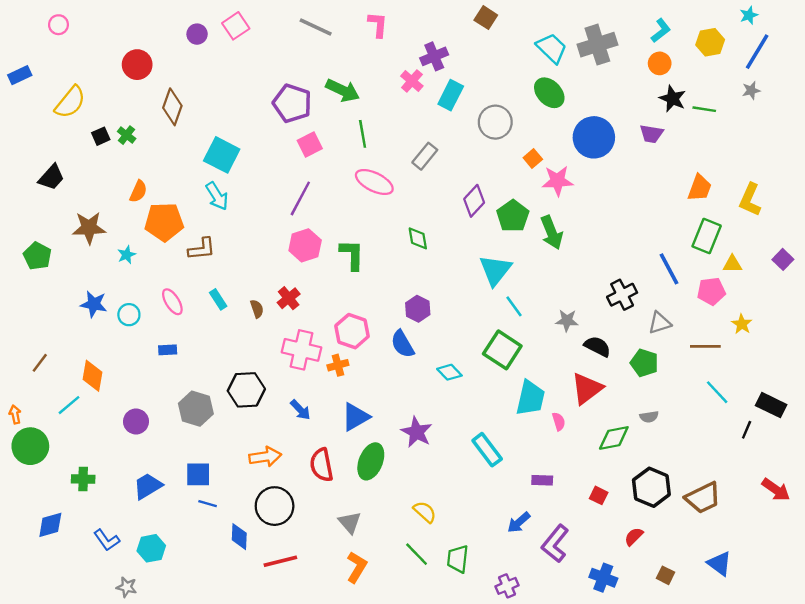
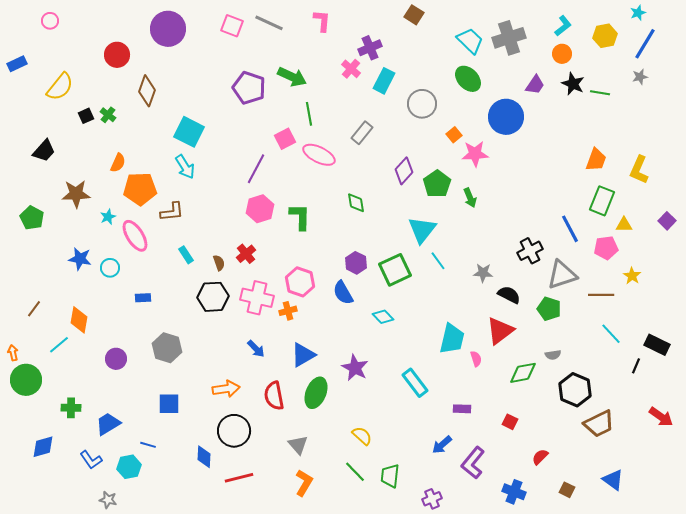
pink square: (236, 26) -> (232, 26), moved, turned -35
purple circle: (197, 34) -> (168, 29), size x2.0
purple trapezoid: (651, 134) -> (535, 85), moved, turned -65
pink square: (310, 144) -> (285, 139), moved
green arrow: (552, 232) -> (470, 198), size x0.7
pink ellipse: (172, 302) -> (135, 236), moved, size x1.4
gray triangle: (660, 323) -> (562, 275), size x1.5
green square: (502, 350) -> (395, 270), moved, turned 32
black hexagon: (246, 390) -> (213, 297), moved
blue trapezoid: (148, 486) -> (108, 424), moved
black hexagon: (651, 487) -> (575, 390), moved
blue line: (208, 504) -> (148, 445), moved

